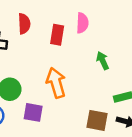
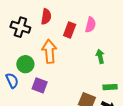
orange arrow: (56, 83) -> (49, 51), moved

